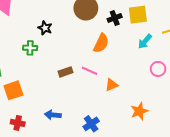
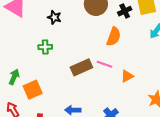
black star: (45, 28) -> (54, 17), moved
brown rectangle: (65, 72) -> (81, 67), size x1.5

